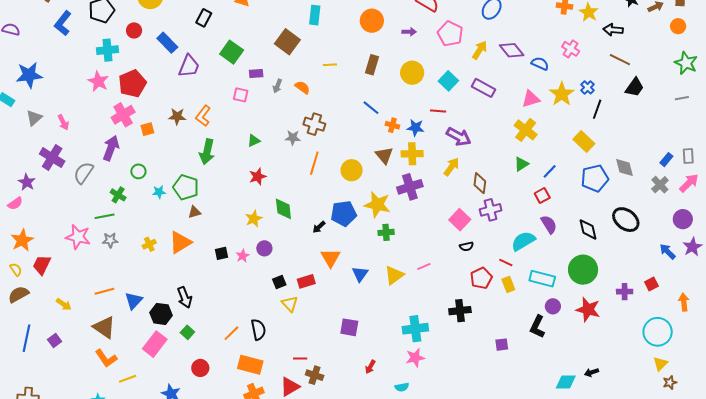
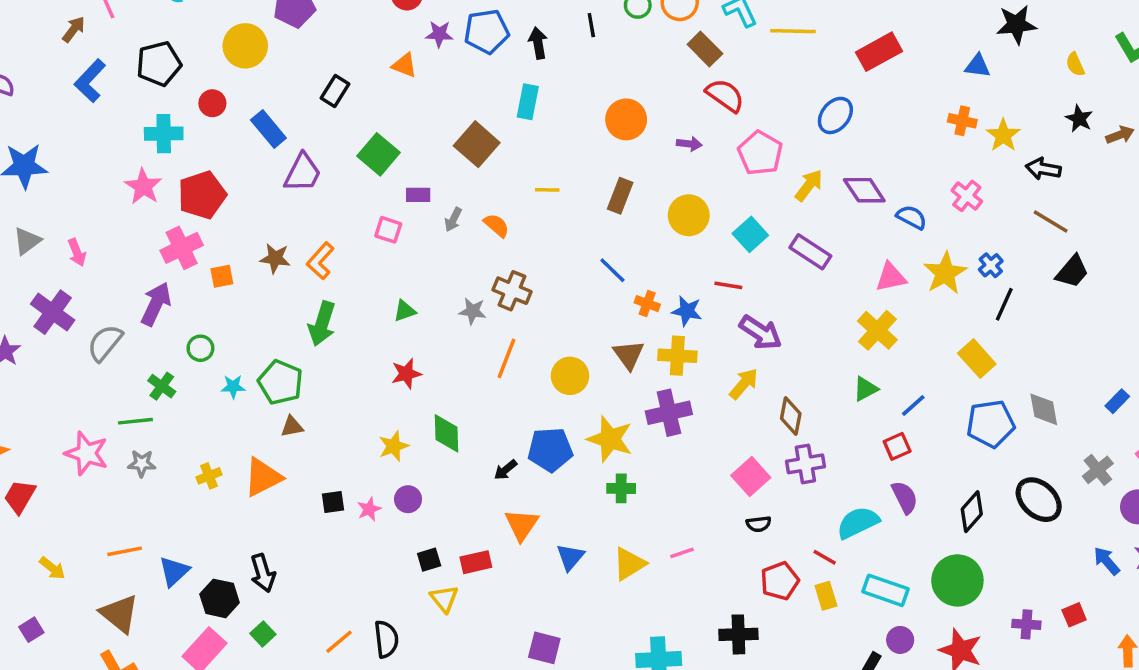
gray cross: (660, 185) -> (1098, 470), moved
black diamond: (588, 229) -> (972, 512), turned 50

